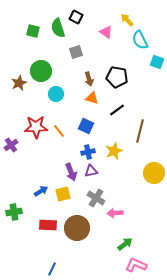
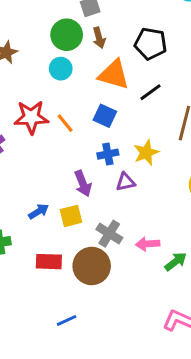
green circle: (41, 71) -> (67, 35), moved
brown arrow: (89, 79) -> (99, 38), moved
orange triangle: (92, 98) -> (114, 75), size x1.6
purple triangle: (91, 171) -> (126, 182), moved
gray cross: (96, 198) -> (109, 234), moved
green arrow: (125, 244) -> (176, 262), moved
blue line: (52, 269) -> (67, 320), moved, turned 40

